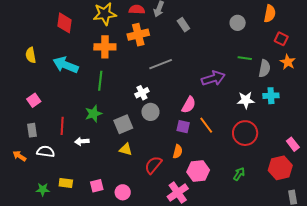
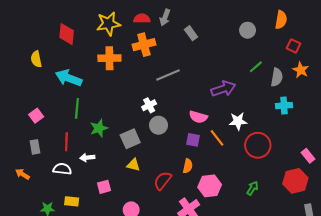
yellow semicircle: (31, 55) -> (36, 59), moved
green line: (245, 58) -> (256, 67), turned -48
green line: (100, 81) -> (77, 108), moved
white star: (246, 100) -> (238, 121), moved
pink semicircle: (189, 105) -> (198, 117), turned 78
white semicircle: (46, 152) -> (62, 169), moved
pink square: (97, 186) -> (104, 187), moved

